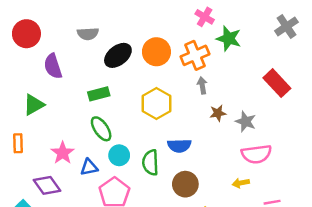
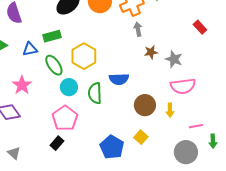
red rectangle: (277, 83) -> (200, 27), size x0.6
yellow hexagon: (156, 104) -> (84, 56), moved
blue triangle: (89, 167) -> (30, 49), moved
yellow arrow: (241, 183) -> (170, 110), turned -80
brown circle: (185, 184) -> (145, 105), moved

